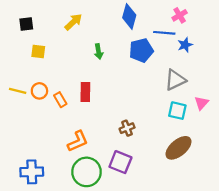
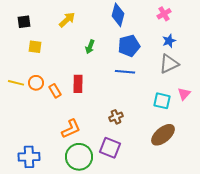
blue line: (164, 33) -> (125, 72), moved
green arrow: (99, 51) -> (90, 47), turned 32
gray triangle: (175, 80) -> (169, 64), moved

